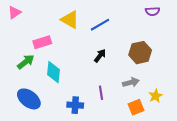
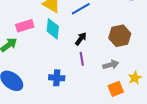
cyan diamond: (54, 72) -> (53, 29), moved
purple line: (101, 93) -> (82, 59), moved
blue cross: (75, 105) -> (57, 78), moved

